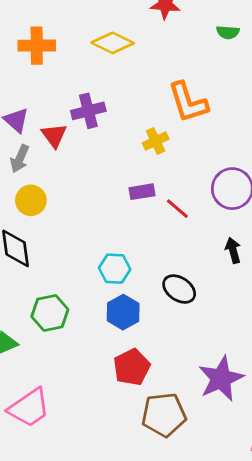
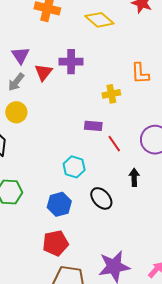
orange L-shape: (188, 102) -> (140, 73), size x0.7
black arrow: (233, 250) -> (134, 177), moved
cyan hexagon: (115, 269) -> (74, 167), moved

